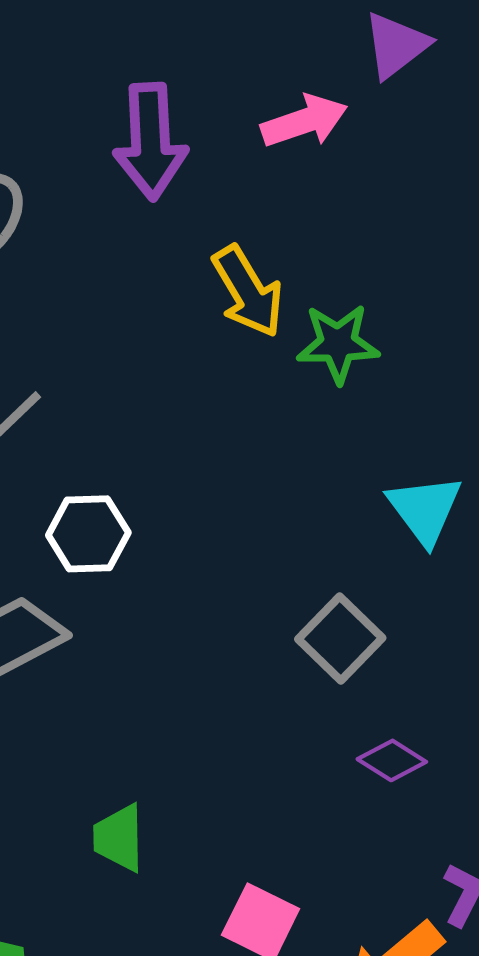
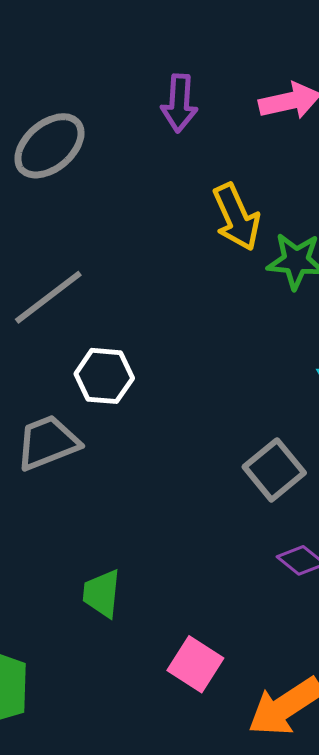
purple arrow: (150, 141) -> (179, 103), size x0.7

